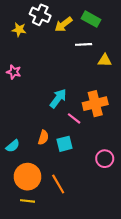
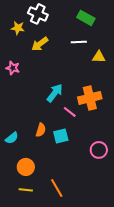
yellow arrow: (63, 24) -> (40, 44), moved
orange circle: (27, 177) -> (26, 167), size x0.7
orange line: (58, 184) -> (57, 188), moved

